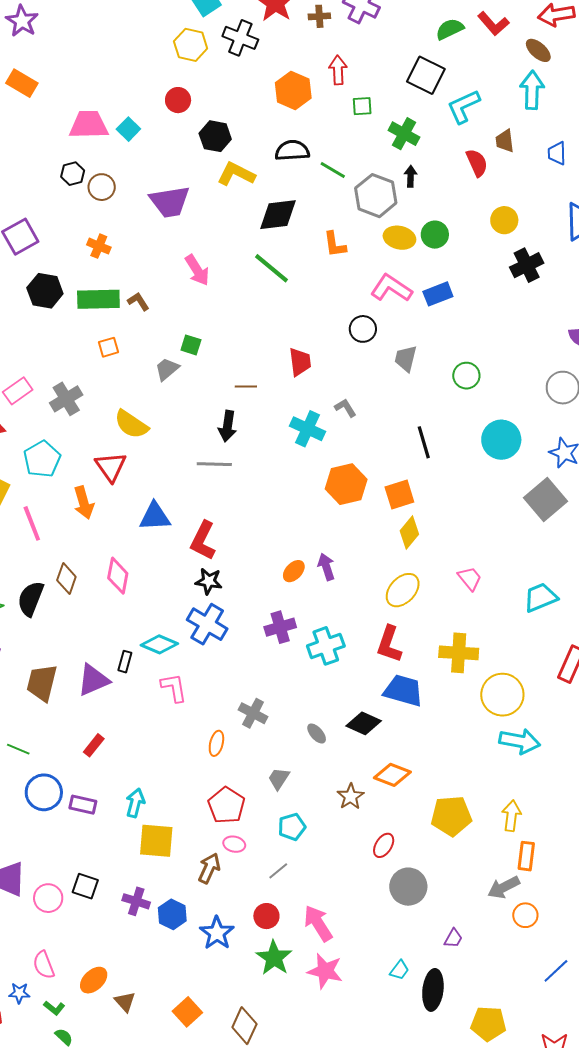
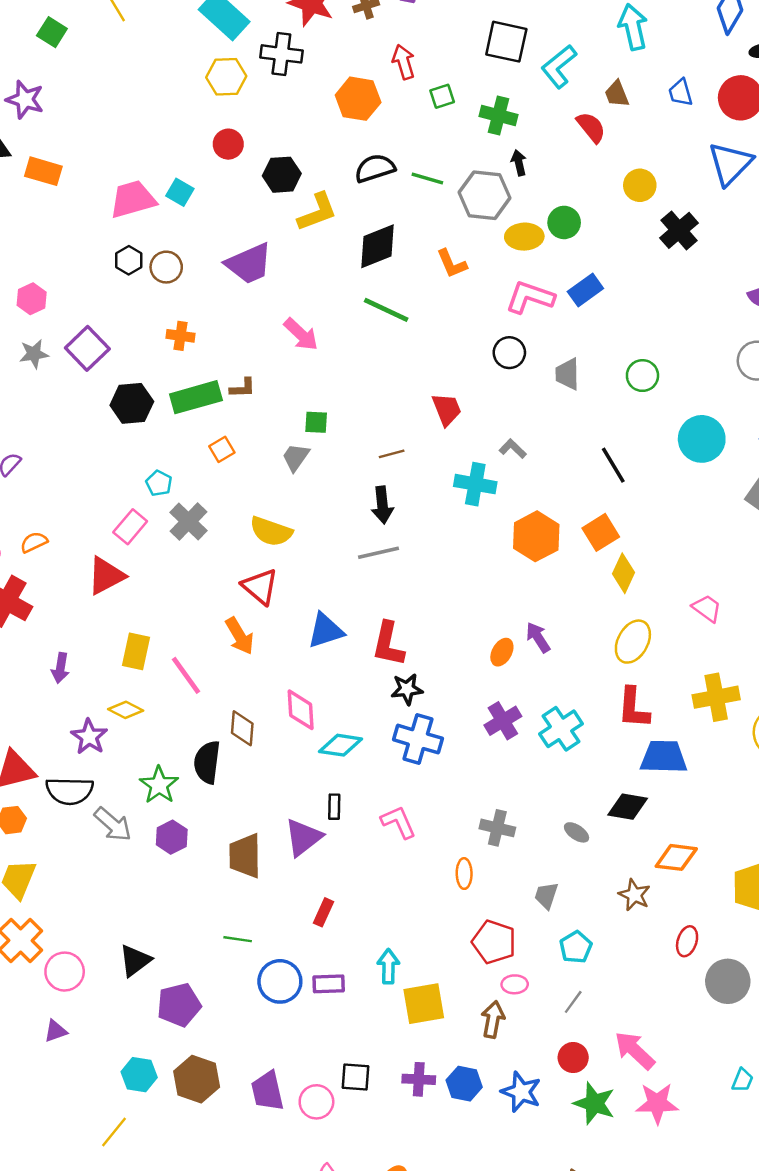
yellow L-shape: (236, 174) -> (317, 212), turned 147
brown L-shape: (138, 301) -> (243, 388), turned 135
cyan pentagon: (42, 459) -> (159, 483), moved, size x0.6
cyan diamond: (159, 644) -> (341, 745), moved

